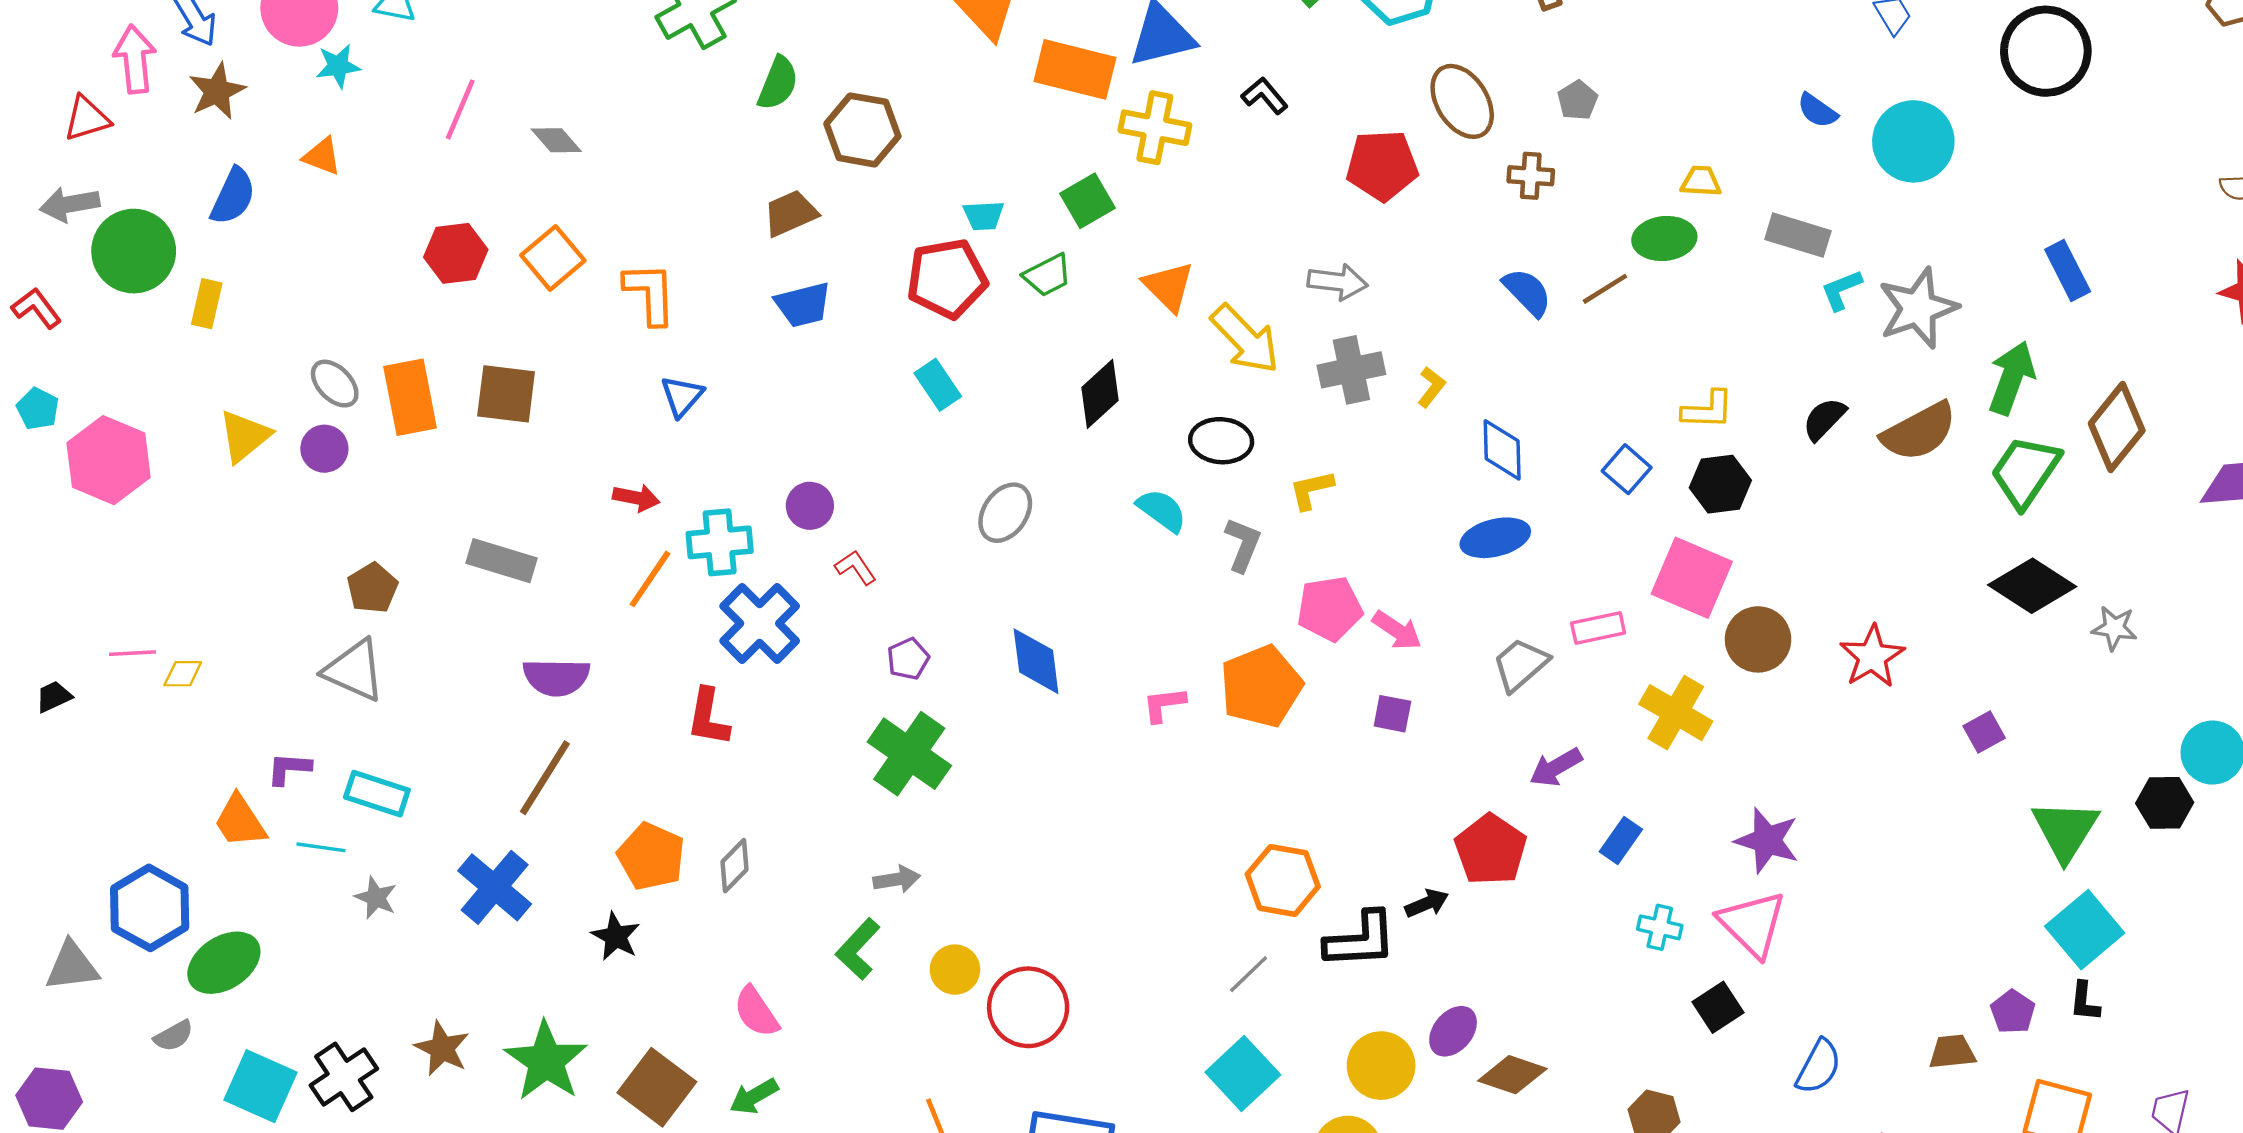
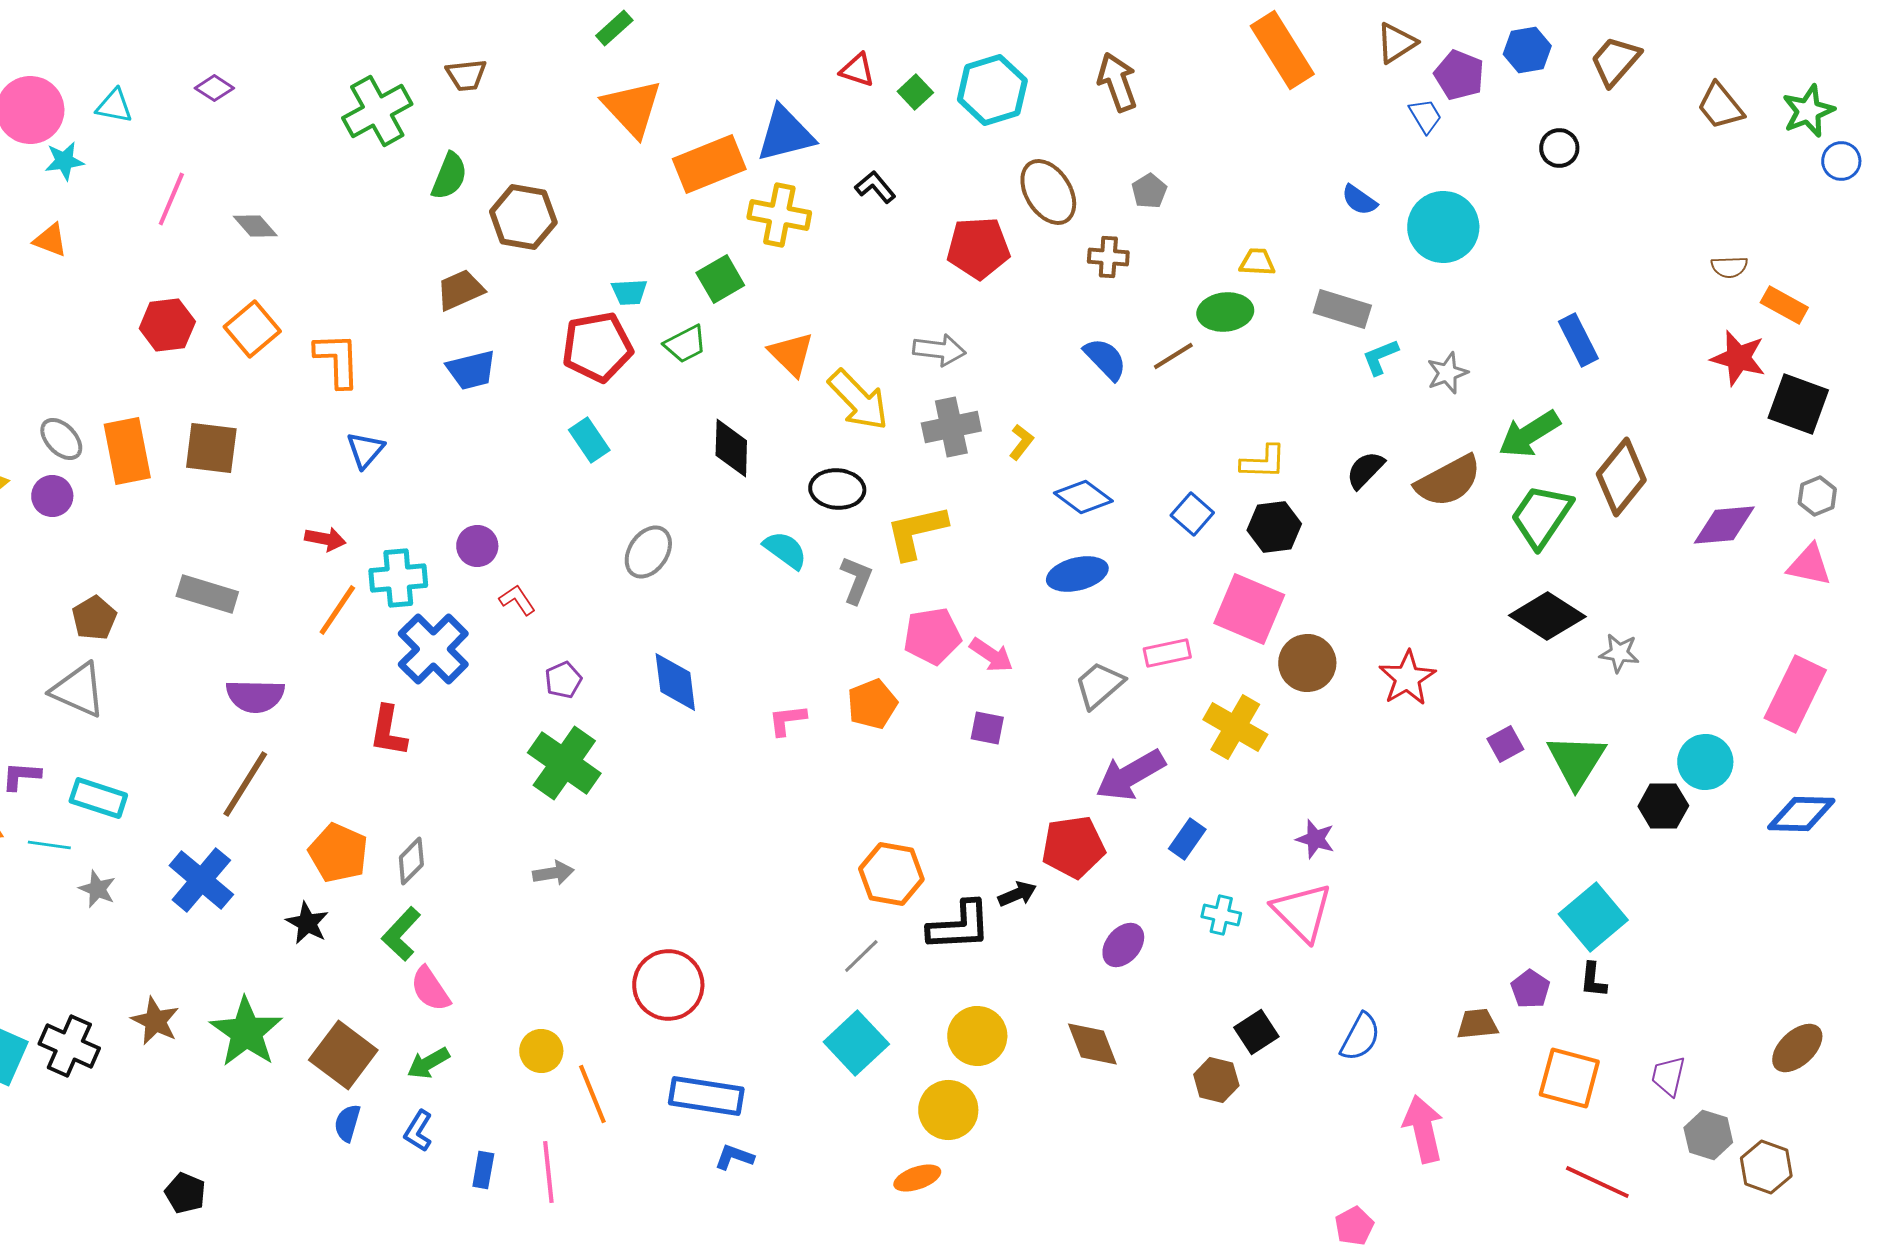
black circle: (2046, 51) -> (1559, 148), size x0.5
orange rectangle: (1075, 69) -> (709, 164), turned -36
gray star: (1918, 308) -> (1447, 373), size x0.6
green arrow: (2012, 378) -> (1529, 434), turned -142
black diamond: (1100, 394) -> (731, 448), turned -46
blue diamond: (1502, 450) -> (1083, 497), turned -52
yellow L-shape: (1311, 490) -> (916, 532), size x1.6
orange pentagon: (1261, 686) -> (872, 704), size x0.7
purple arrow: (1556, 767) -> (1130, 775), size x1.5
green triangle: (2065, 830) -> (1576, 761), moved
purple star: (1767, 840) -> (1315, 839), size x0.7
red pentagon: (1491, 850) -> (1073, 847), turned 30
green L-shape: (858, 949) -> (401, 934), moved
yellow circle: (955, 970) -> (541, 1051), moved
black square: (1718, 1007) -> (1256, 1032), moved
purple ellipse: (1453, 1031) -> (1123, 945), moved
brown diamond: (1512, 1075) -> (1092, 1044), turned 50
black cross: (344, 1077) -> (69, 1046), turned -32

